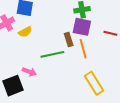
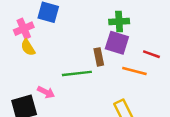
yellow semicircle: (25, 32) -> (28, 48), moved, turned 80
orange line: (83, 49) -> (134, 71), moved, turned -66

